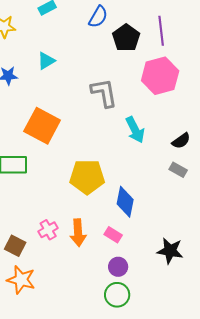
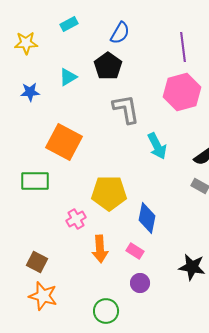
black pentagon: (126, 38) -> (108, 66), moved
pink cross: (48, 230) -> (76, 219), moved
green circle: (117, 295) -> (106, 311), moved

